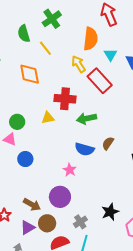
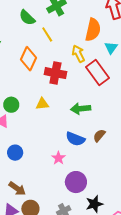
green semicircle: (24, 34) -> (27, 18), turned -36
orange diamond: (30, 74) -> (29, 59), turned 30
red cross: (65, 99) -> (55, 73), moved
blue circle: (25, 159) -> (15, 153), moved
purple circle: (60, 197) -> (76, 182), moved

